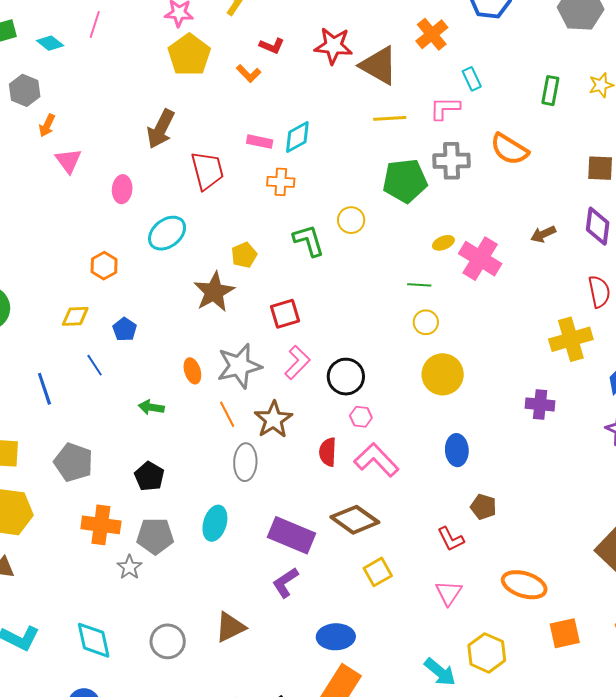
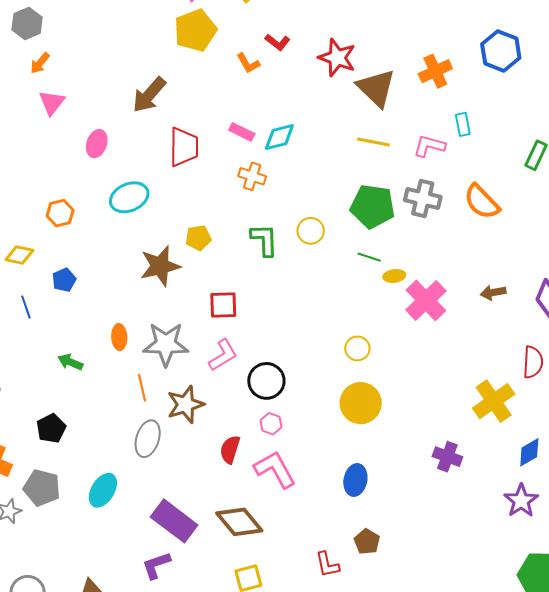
green line: (419, 285) -> (369, 257), moved
yellow cross: (571, 339) -> (494, 401), turned -33

